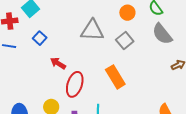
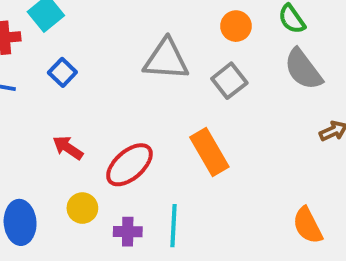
red arrow: (58, 63) -> (68, 148), moved
red ellipse: (75, 84) -> (129, 165), turned 30

